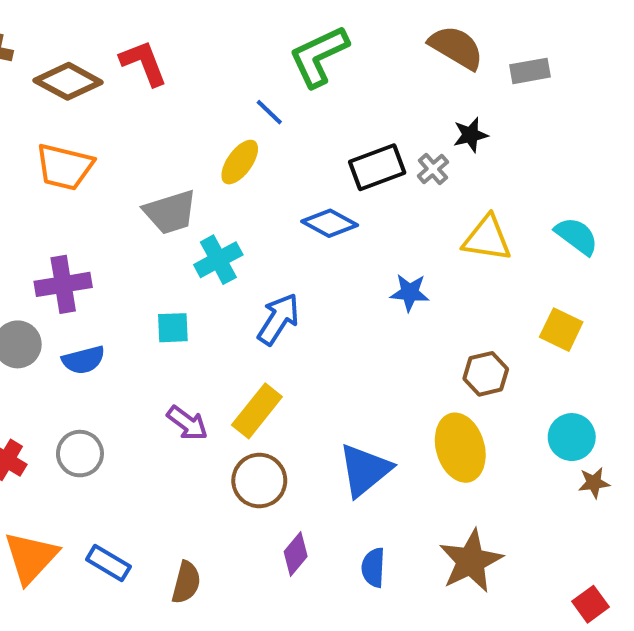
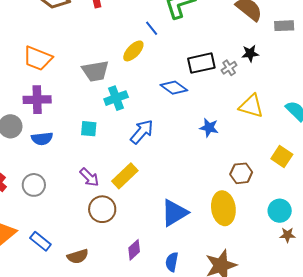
orange trapezoid: (65, 167) -> (38, 58), moved
brown circle: (259, 481) -> (102, 209), moved
brown semicircle: (186, 582) -> (78, 256), turned 50

